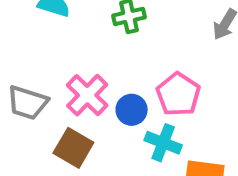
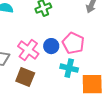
blue circle: (132, 110) -> (51, 46), moved

